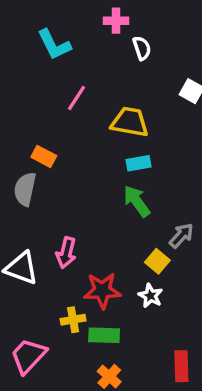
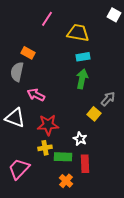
green arrow: (137, 201) -> (82, 79), turned 48
pink arrow: (66, 253) -> (36, 95), moved, turned 102
red star: (102, 291) -> (48, 125), moved
white star: (150, 296) -> (80, 139), moved
red rectangle: (181, 366) -> (85, 164), moved

